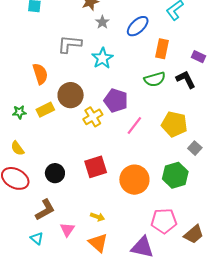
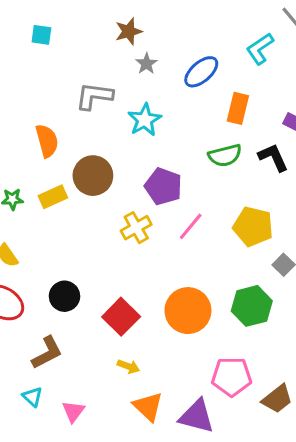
yellow cross: (93, 117) -> (136, 228), moved
red square: (96, 167) -> (121, 317), moved, turned -30
pink triangle: (67, 230) -> (73, 411), moved
orange triangle: (98, 243) -> (148, 407), moved

